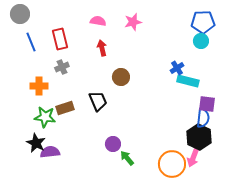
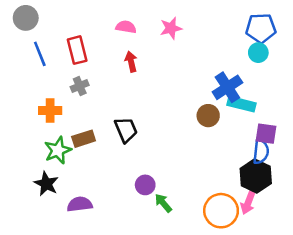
blue cross: (177, 68) -> (227, 87), size x1.6
brown circle: (121, 77) -> (208, 116), moved
green star: (45, 117) -> (58, 150), turned -30
purple semicircle: (50, 152) -> (80, 204), moved

